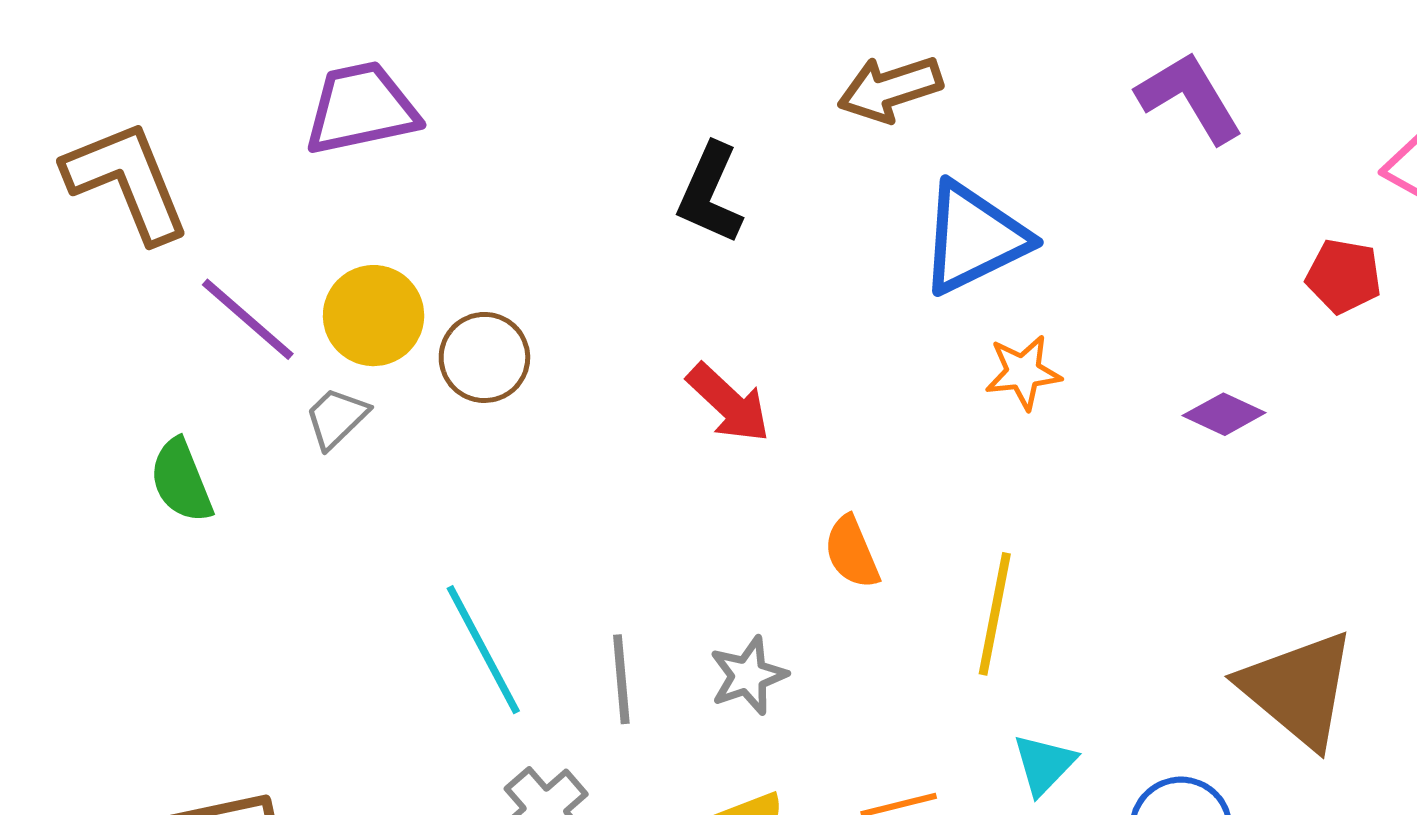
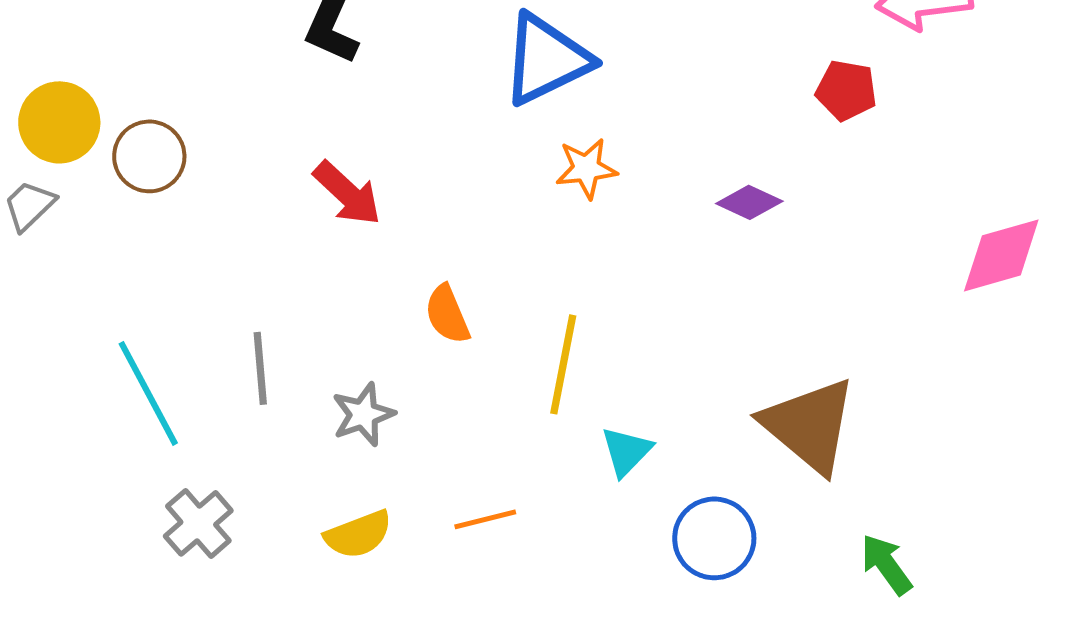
gray line: (621, 679) -> (260, 368), moved
cyan triangle: (1044, 764) -> (626, 451), moved

